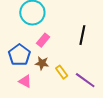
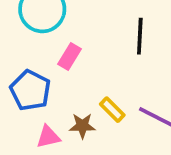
brown star: (42, 63) -> (82, 126), moved
pink triangle: (25, 81) -> (48, 137), turned -32

